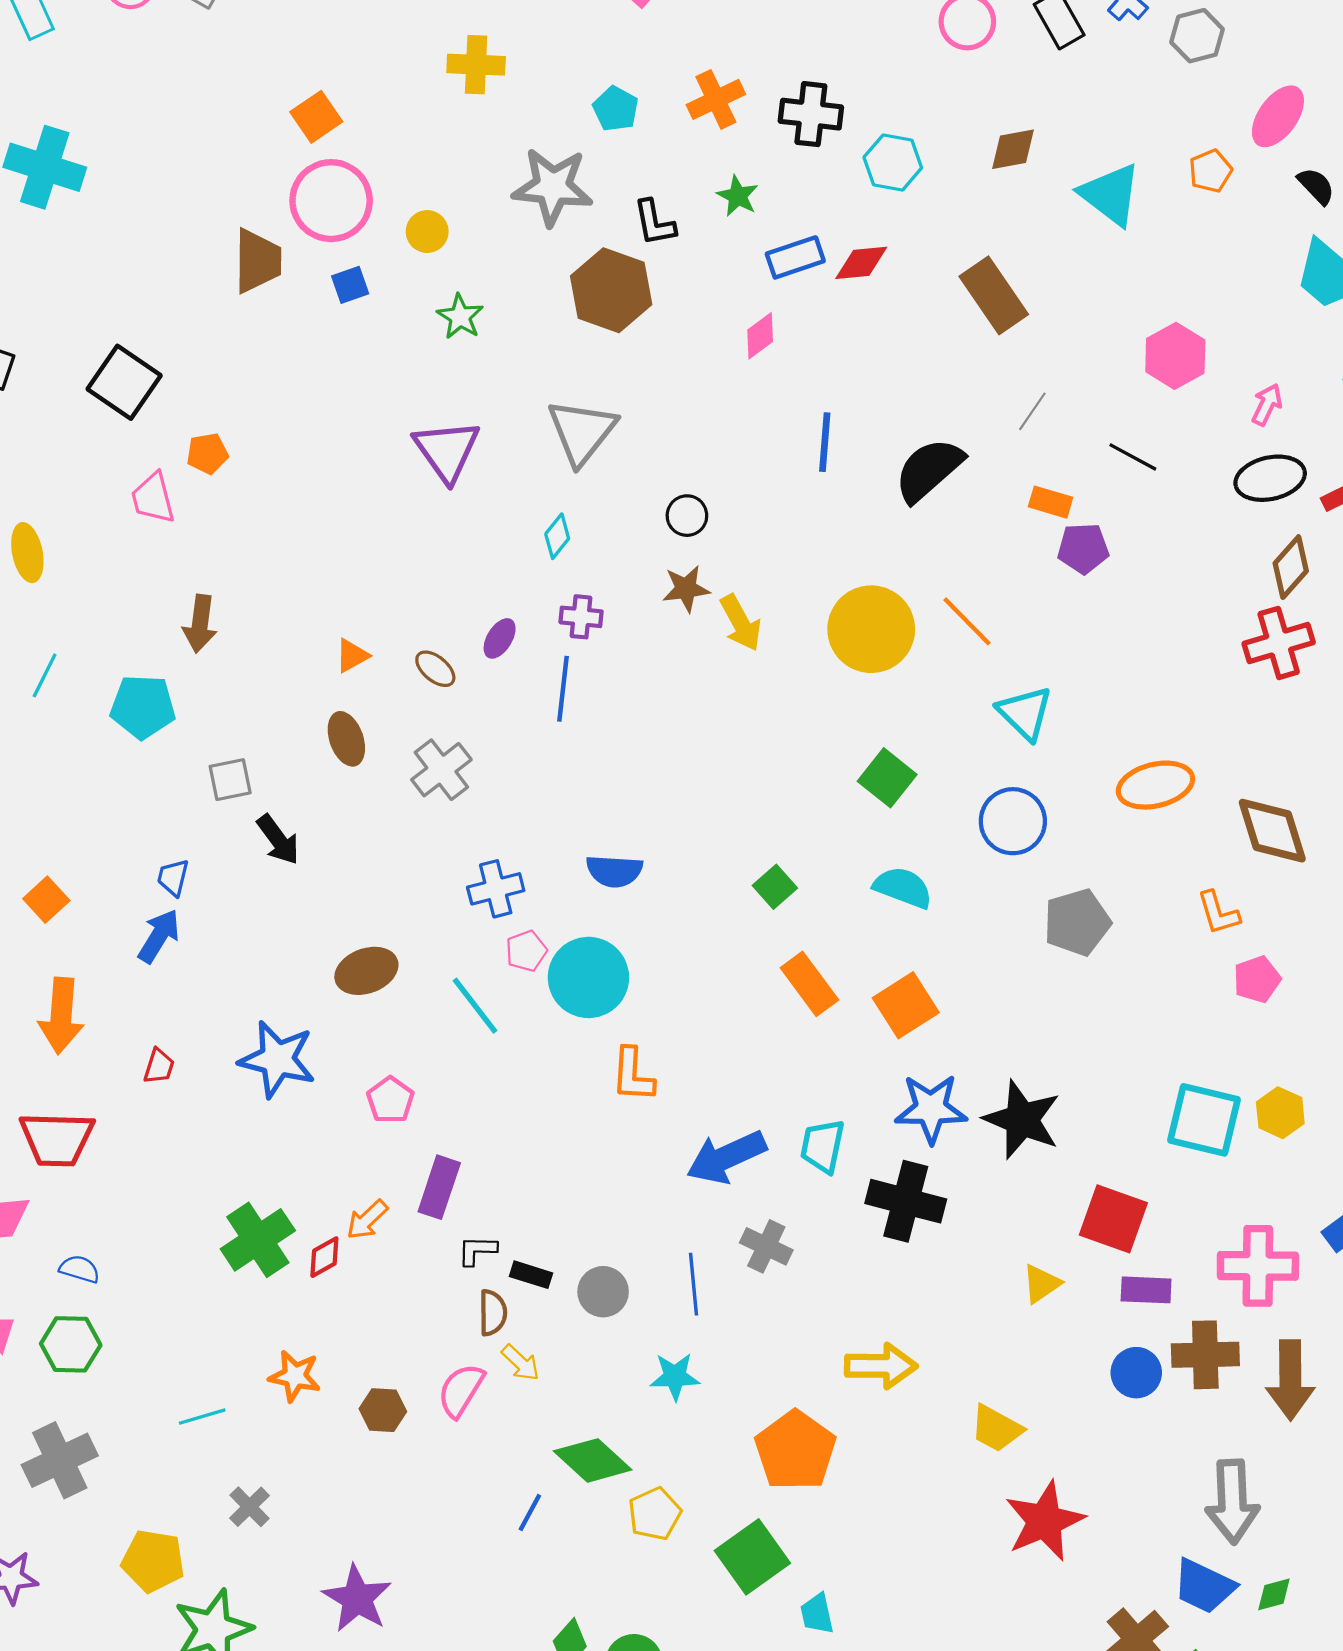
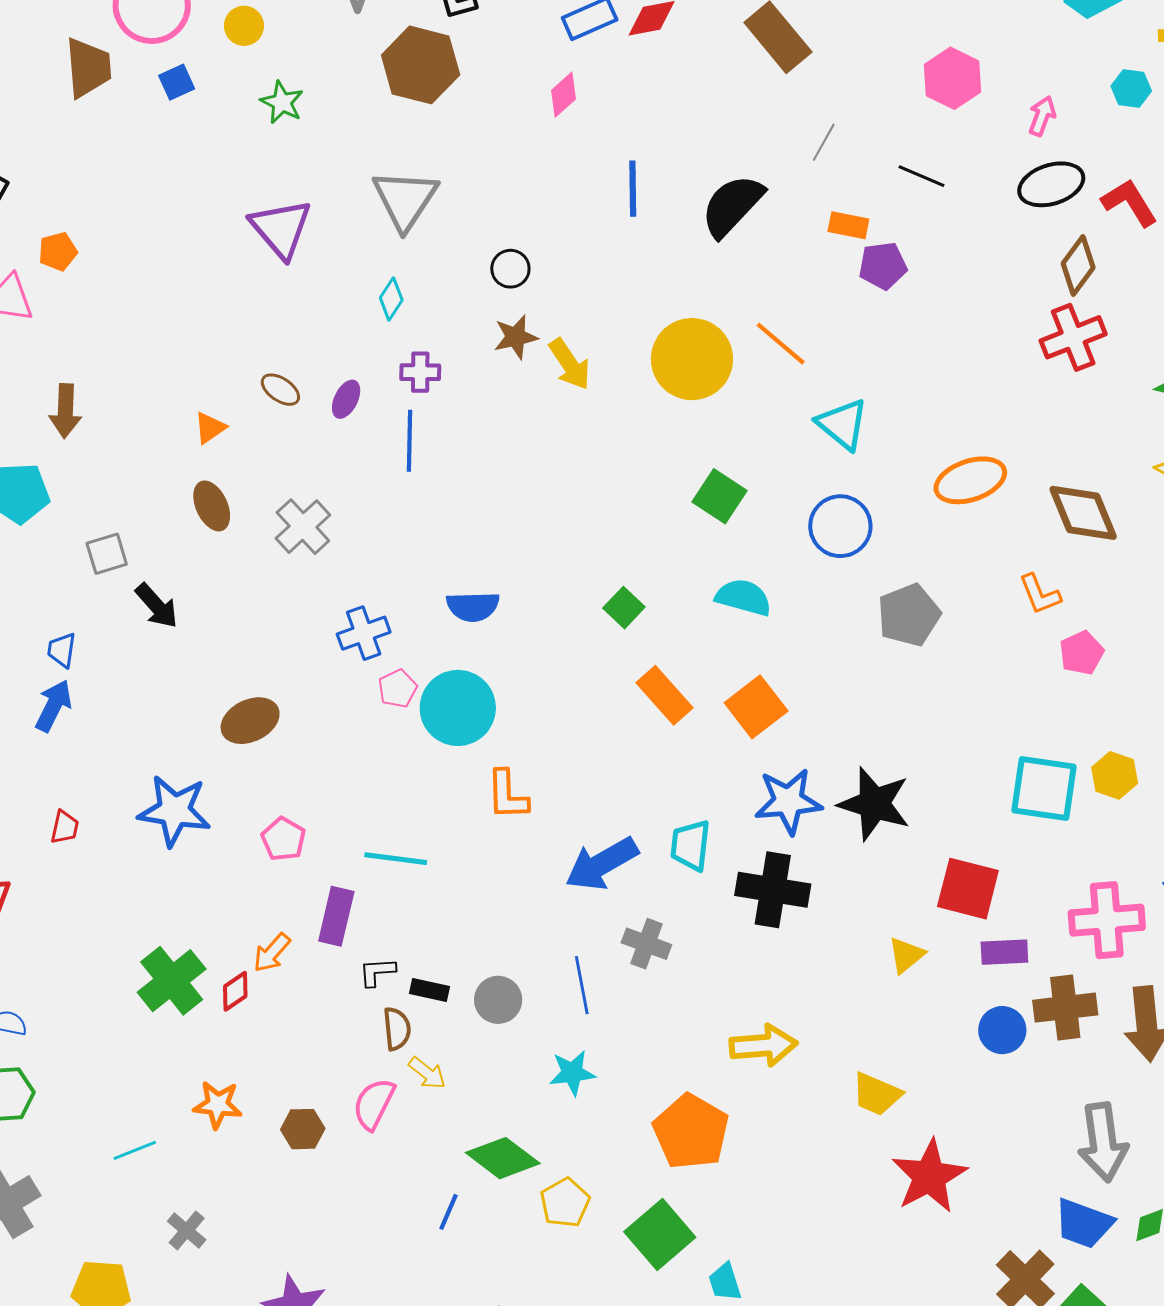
brown ellipse: (435, 669) -> (280, 390), moved
cyan line: (475, 1006) -> (396, 859), moved, turned -40

